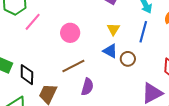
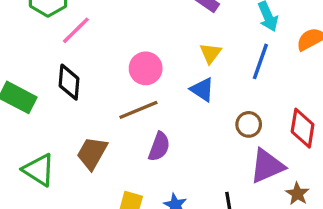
pink circle: (70, 33) -> (146, 68), moved
brown circle: (128, 59) -> (249, 124), moved
black diamond: (27, 75) -> (69, 82), moved

